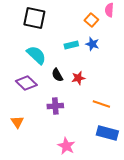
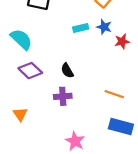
cyan semicircle: (36, 55) -> (21, 39), moved
black semicircle: (57, 75) -> (67, 71), moved
red star: (78, 78) -> (122, 41), moved

